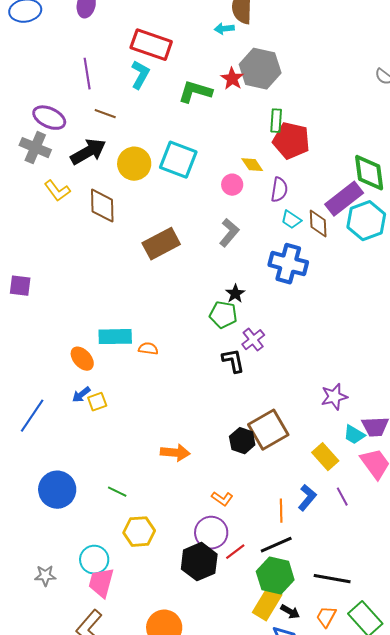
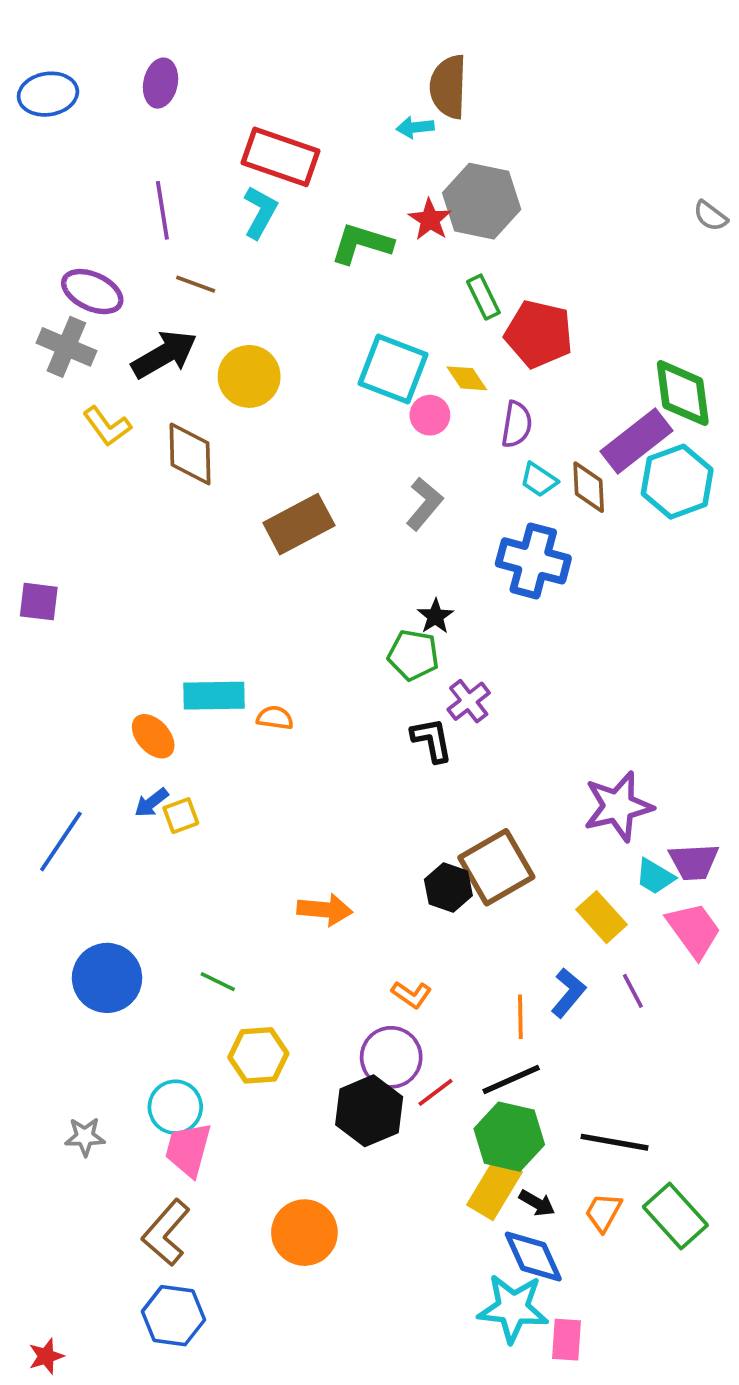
green rectangle: (276, 121) -> (483, 297), moved, turned -30
cyan square: (178, 160) -> (393, 369), moved
purple star: (334, 397) -> (618, 806), size x1.4

